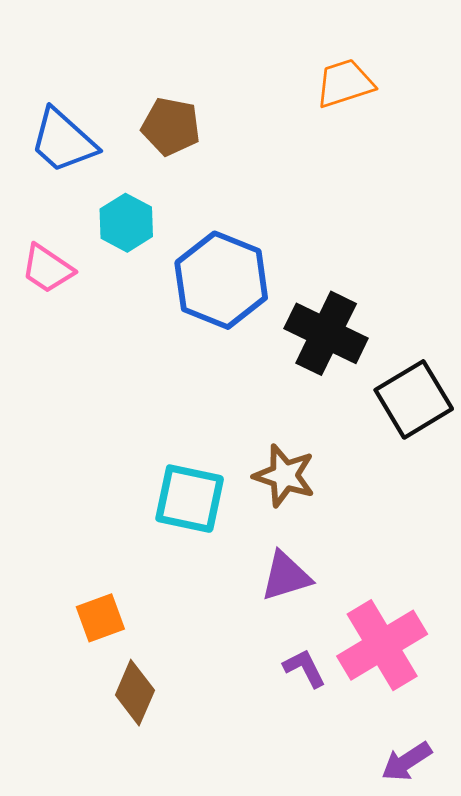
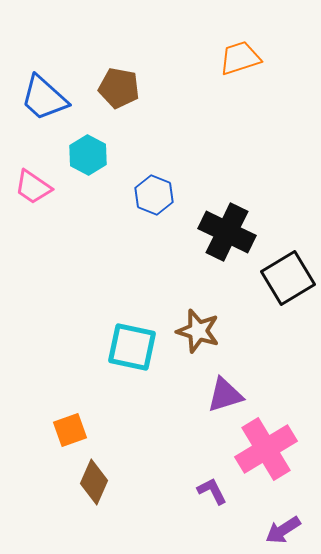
blue hexagon: (221, 280) -> (154, 195), size x0.6
purple triangle: (286, 576) -> (225, 395), moved
purple L-shape: (305, 668) -> (212, 491), moved

